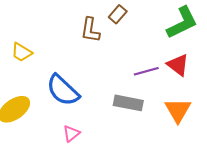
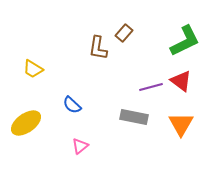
blue semicircle: (63, 90) -> (72, 105), size x0.6

